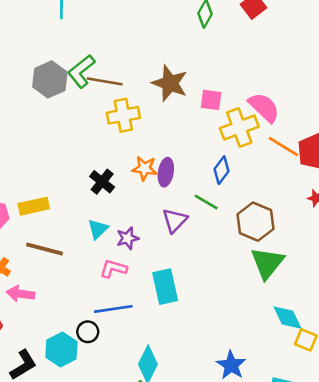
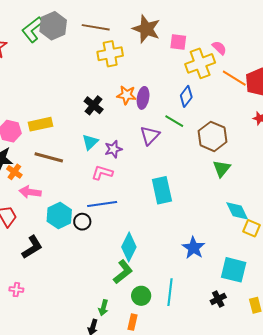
green L-shape: (81, 71) -> (32, 29), moved
pink semicircle: (264, 107) -> (219, 48), size x0.6
green triangle: (267, 263) -> (222, 169), size x0.7
cyan rectangle: (165, 287) -> (162, 190), moved
cyan hexagon: (61, 349) -> (59, 216), moved

